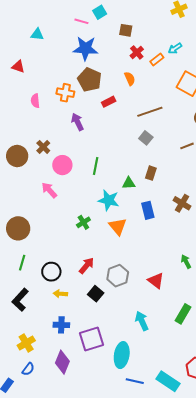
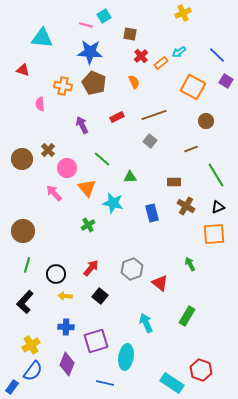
cyan triangle: (37, 34) -> (42, 38), size x1.6
orange cross: (65, 93) -> (63, 86), moved
red rectangle: (109, 102) -> (117, 117), moved
green line: (96, 166) -> (102, 159), moved, turned -60
brown rectangle: (151, 173) -> (174, 182), moved, turned 72
green triangle: (129, 183) -> (130, 177), moved
orange triangle: (118, 226) -> (87, 188), moved
gray hexagon: (118, 276) -> (132, 269), moved
blue semicircle: (28, 369) -> (33, 371), size x1.5
blue line: (135, 381) -> (105, 383), moved

